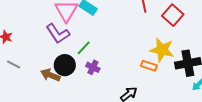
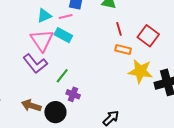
black circle: (65, 65) -> (55, 112), moved
orange rectangle: (149, 66) -> (123, 50), moved

